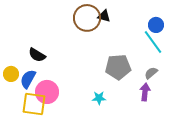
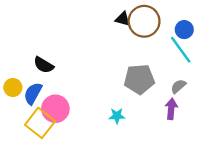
brown circle: (87, 18) -> (144, 21), moved
yellow square: (34, 104) -> (40, 123), turned 30

